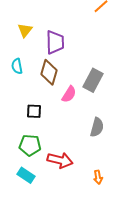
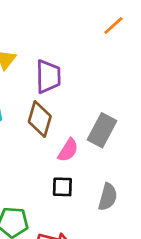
black square: (34, 111) -> (62, 187), moved

